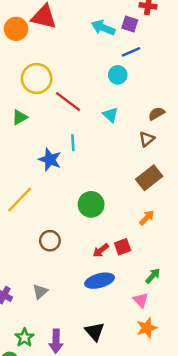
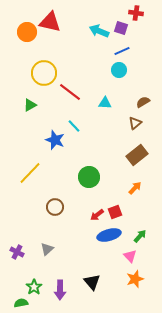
cyan circle: (118, 75) -> (119, 70), moved
cyan triangle: (110, 115) -> (105, 103), turned -40
cyan line: (73, 143) -> (74, 126), turned -40
blue ellipse: (100, 281) -> (109, 235), moved

